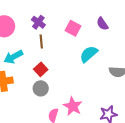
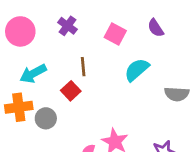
brown line: (41, 41) -> (83, 67), moved
gray circle: (41, 88) -> (46, 118), moved

